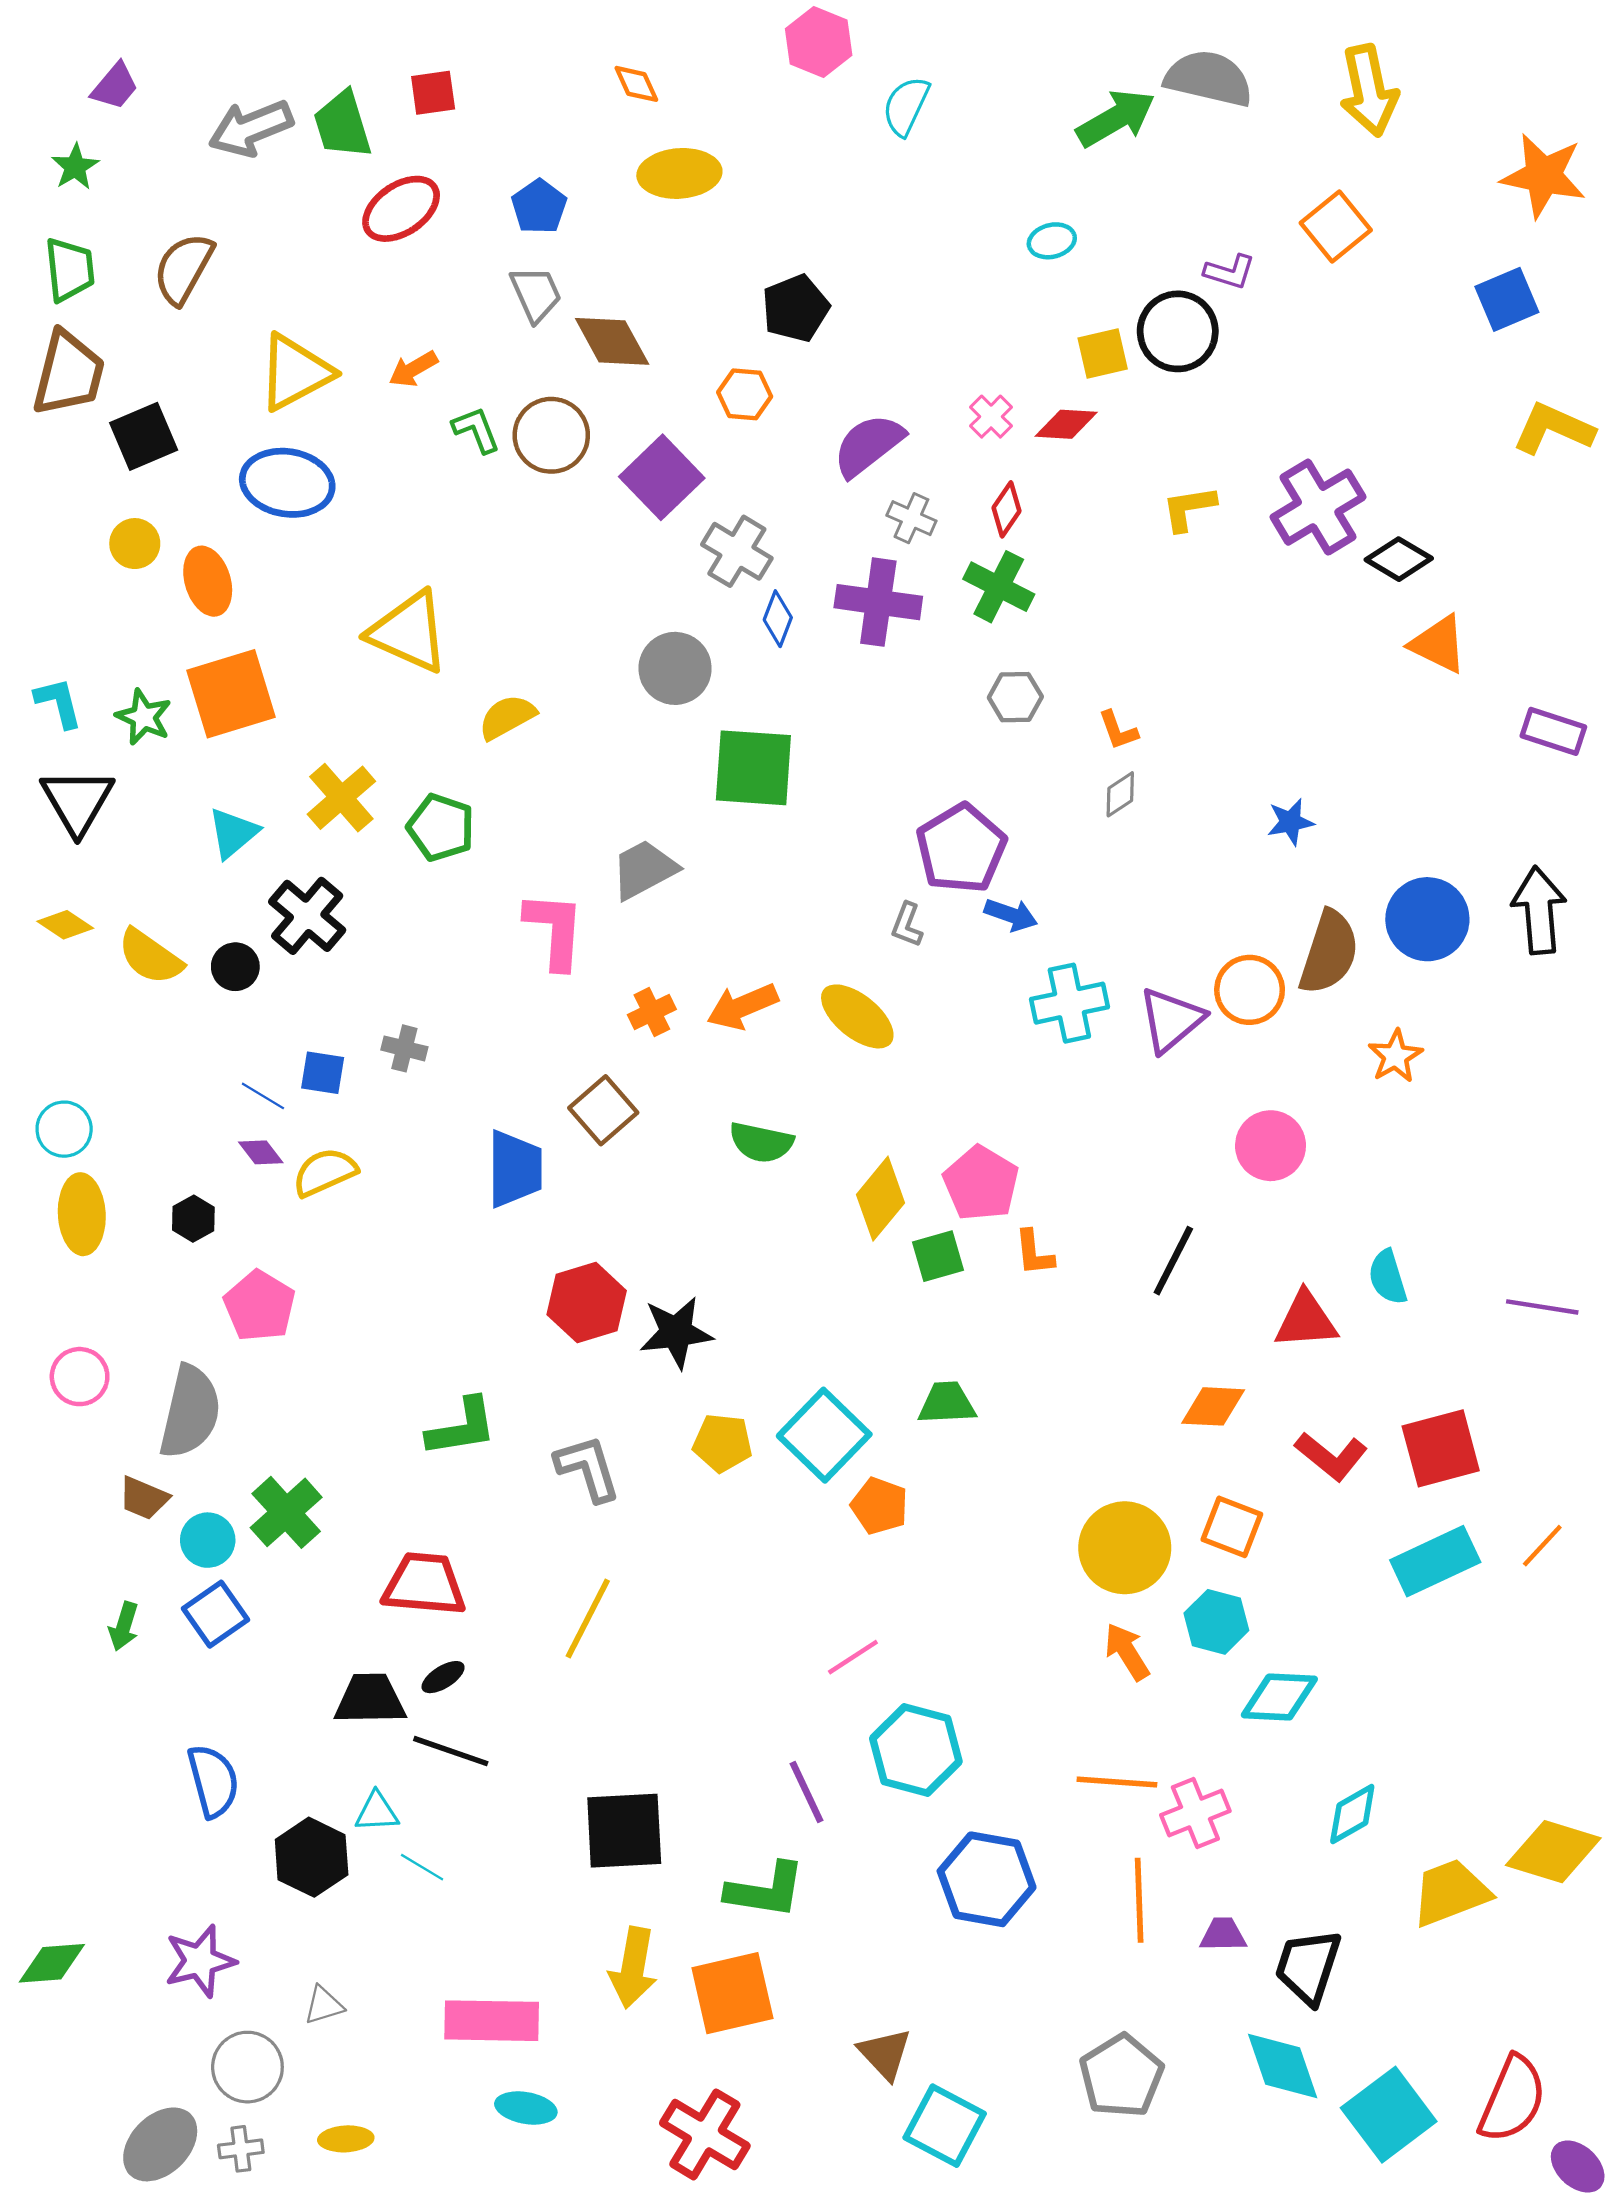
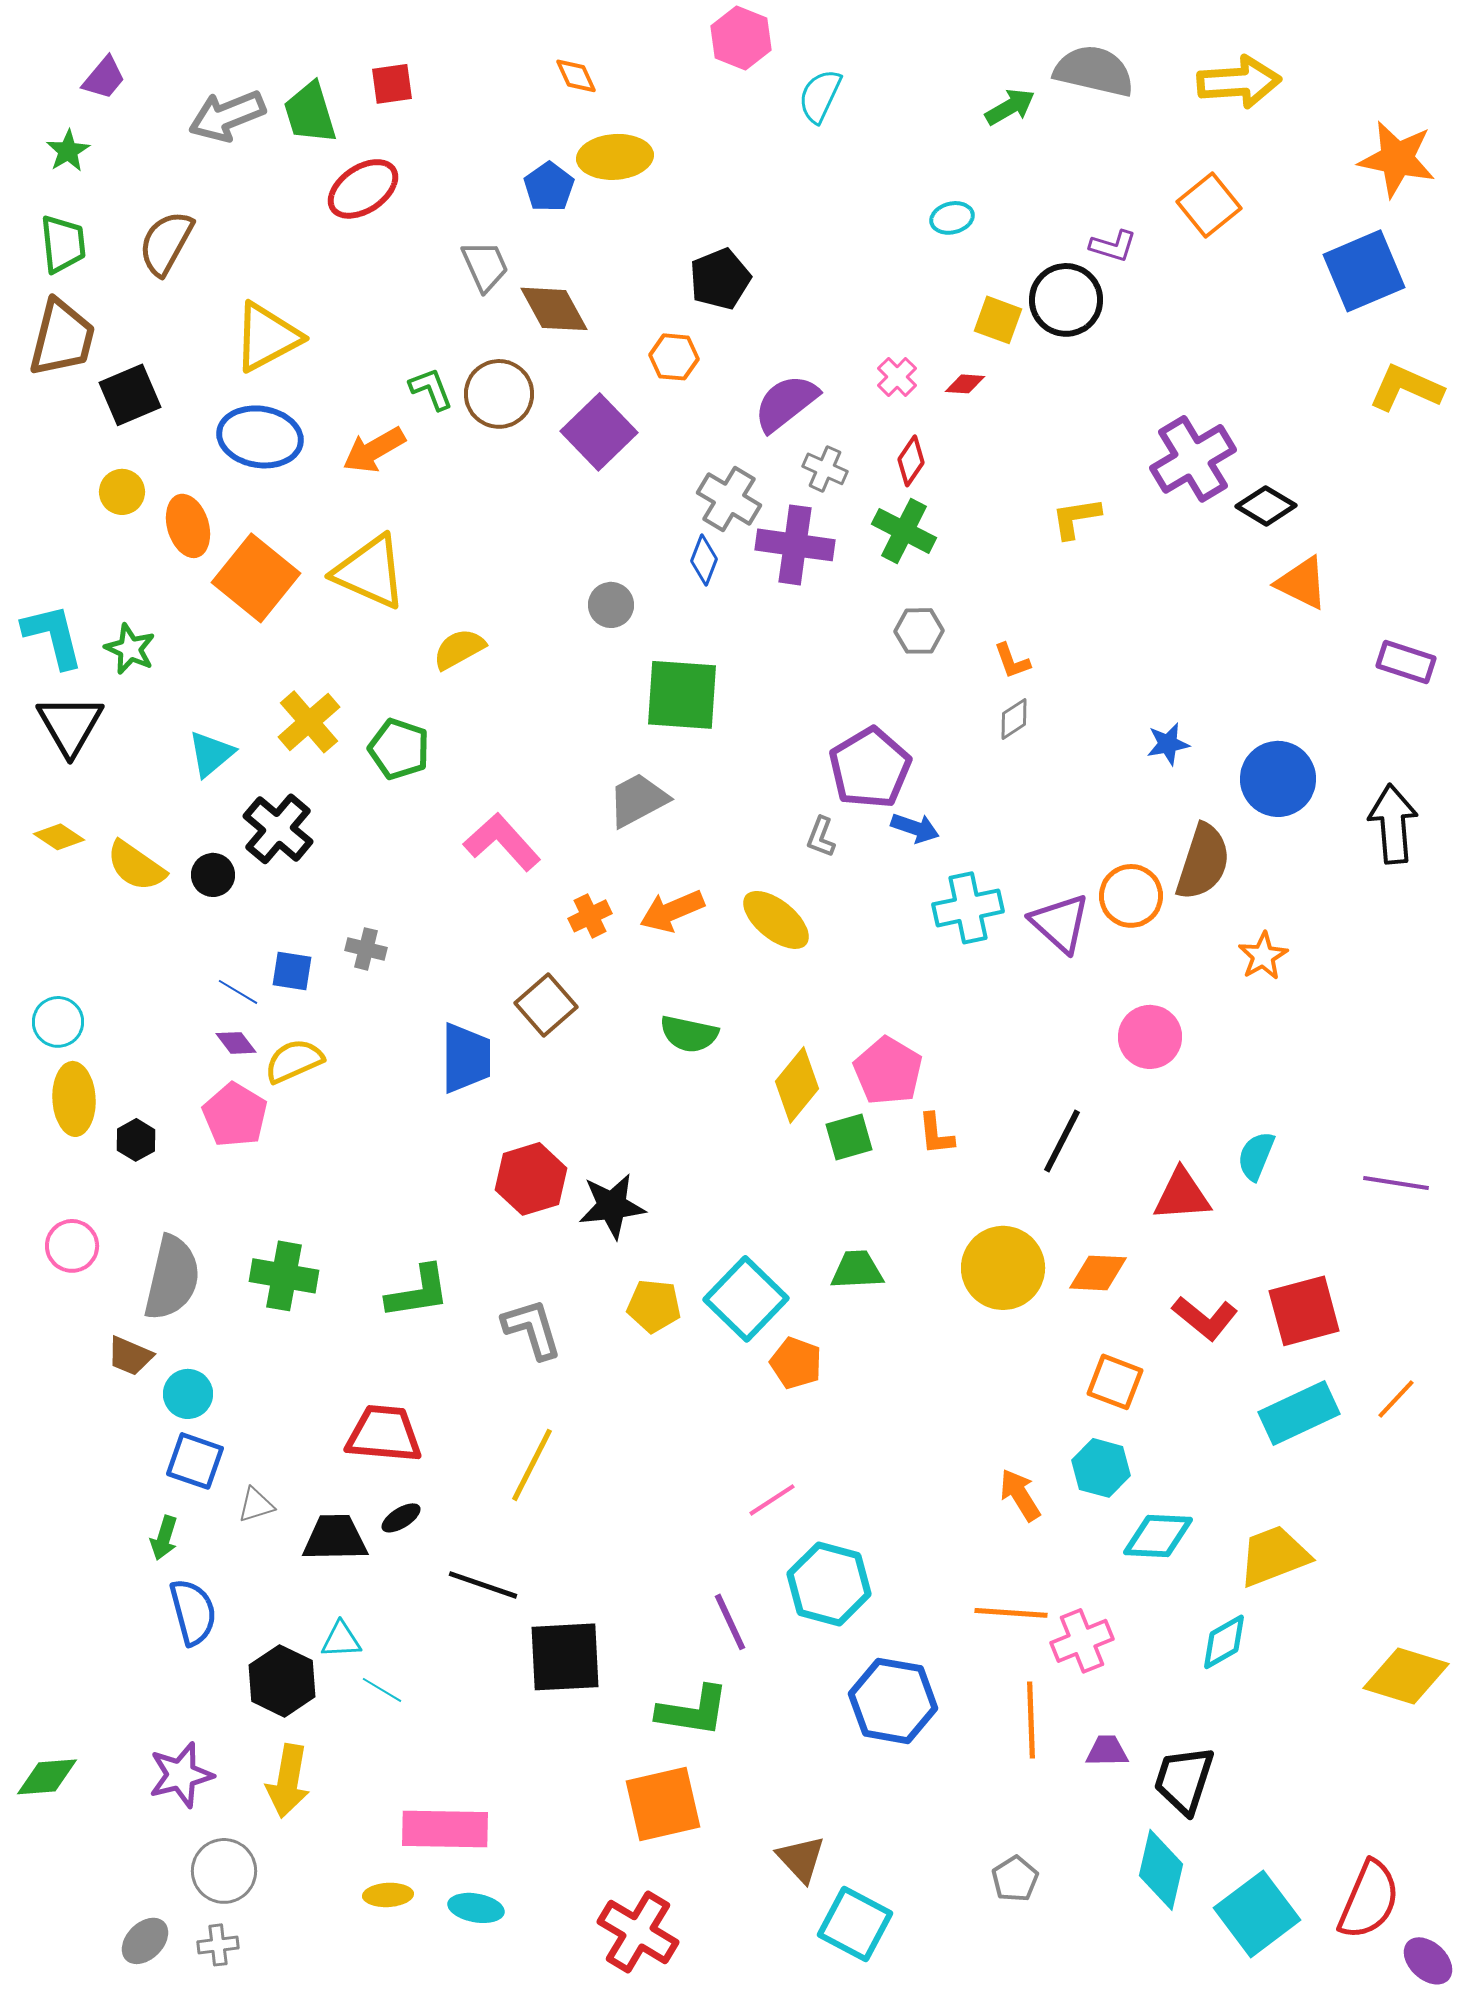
yellow arrow: (1369, 91) -> (1239, 82), turned -82
green arrow: (1116, 118) -> (1010, 107), size x0.7
blue pentagon: (539, 207) -> (549, 187), moved
blue square: (1507, 299) -> (1364, 271), size x1.4
yellow square: (1103, 354) -> (998, 320), turned 33
orange arrow: (413, 369) -> (374, 450), moved, size x1.4
red diamond: (1066, 424) -> (965, 384), size x0.7
yellow L-shape: (1189, 508) -> (1076, 518), moved
gray cross: (737, 551) -> (729, 499), moved
gray circle: (675, 668) -> (611, 605), size x0.7
orange square: (231, 694) -> (256, 578), moved, turned -34
cyan L-shape: (59, 703) -> (53, 636), size x1.4
gray trapezoid: (644, 869) -> (638, 800), moved
blue circle: (1427, 919) -> (1278, 779), moved
pink L-shape: (555, 930) -> (502, 842), turned -46
purple triangle: (1171, 1020) -> (1060, 923), turned -38
black hexagon: (193, 1219) -> (136, 1140), moved
cyan semicircle: (1388, 1277) -> (1256, 1156), turned 39
pink pentagon: (260, 1306) -> (235, 1115), moved
green cross: (286, 1512) -> (284, 1276), moved, turned -38
yellow circle: (1125, 1548) -> (1003, 1268), moved
blue square: (215, 1614) -> (195, 1461), turned -36
green arrow: (124, 1626) -> (164, 1538), moved
black line: (451, 1751) -> (483, 1585), moved
yellow trapezoid: (1451, 1893) -> (1274, 1556), moved
yellow arrow: (633, 1968) -> (288, 1781), moved
gray triangle: (324, 2005) -> (256, 1505), moved
cyan diamond: (1283, 2066) -> (1161, 1870), turned 32
gray pentagon: (1121, 2076) -> (1015, 1879), size x0.6
yellow ellipse: (346, 2139) -> (388, 1895), moved
gray ellipse: (160, 2144) -> (145, 1941), size x0.7

